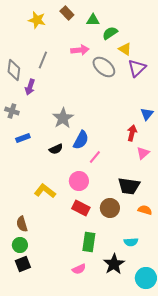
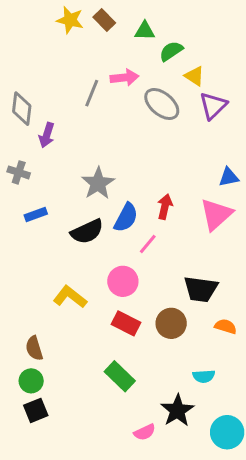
yellow star: (37, 20) -> (70, 20), moved
gray line: (43, 60) -> (92, 93), moved
blue triangle: (147, 114) -> (229, 177), turned 40
red arrow: (132, 133) -> (165, 207), moved
black semicircle: (56, 149) -> (87, 232), size x1.5
pink triangle: (143, 153) -> (216, 214), moved, size x1.6
green rectangle: (89, 242) -> (120, 376), moved, turned -54
pink semicircle: (79, 269) -> (145, 432), moved

